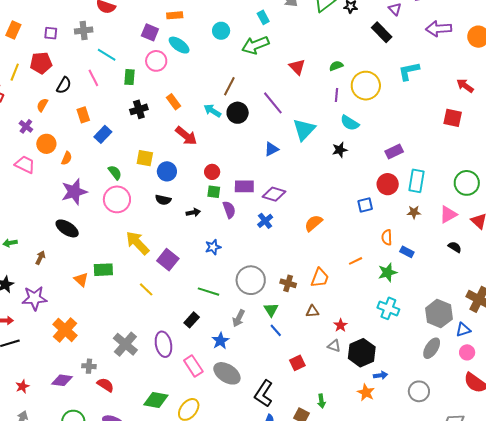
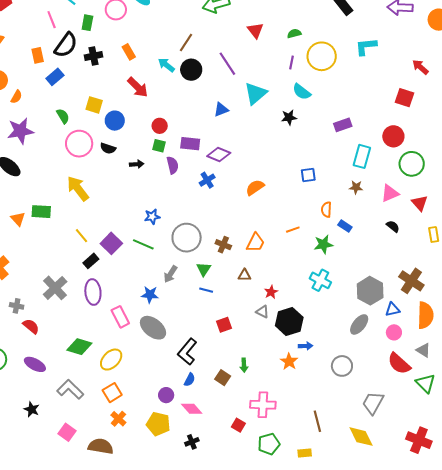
black semicircle: (64, 85) -> (66, 45), moved, size x1.5
red circle: (388, 184) -> (393, 136), moved
pink circle: (117, 199) -> (79, 144), moved
blue star: (213, 247) -> (152, 217), moved
purple square: (168, 260) -> (111, 243), moved
black rectangle: (192, 320) -> (91, 261), moved
blue line: (276, 330) -> (206, 290), turned -40
blue star: (220, 341) -> (150, 295), turned 30

